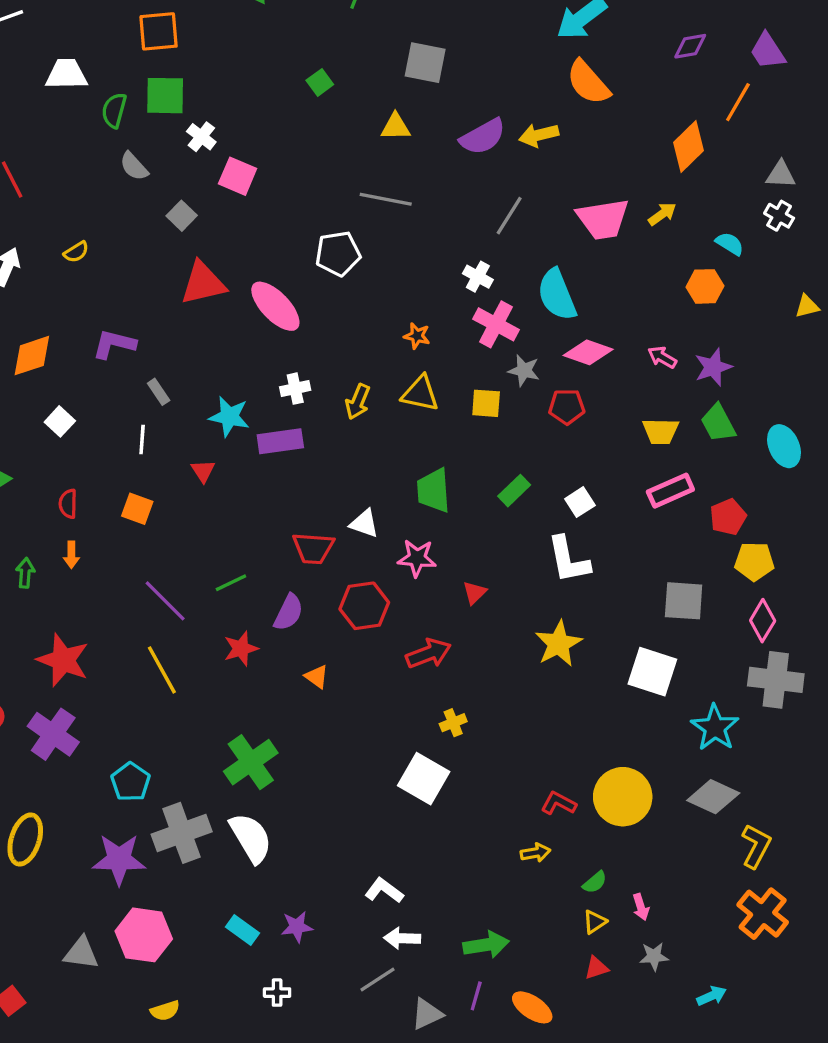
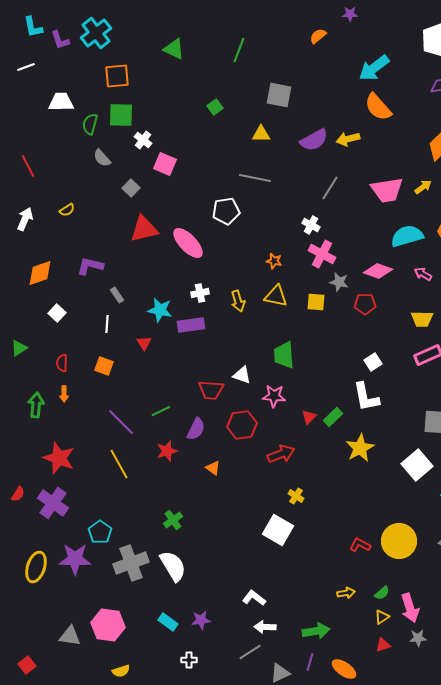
cyan semicircle: (557, 295) -> (407, 236), moved, turned 96
yellow arrow: (358, 402) -> (238, 301), turned -40
green rectangle: (514, 491) -> (333, 417), moved
green arrow: (25, 573) -> (36, 405), size x1.4
white square: (652, 672) -> (417, 465), turned 32
yellow cross: (453, 723) -> (296, 496), turned -35
green cross: (251, 762) -> (173, 520), size x0.6
yellow arrow: (535, 853) -> (346, 593), moved
purple star: (119, 859) -> (75, 559), moved
pink arrow: (641, 907) -> (410, 608), size x1.8

